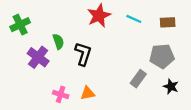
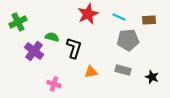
green semicircle: (58, 41) -> (52, 37), turned -56
gray pentagon: (162, 56) -> (128, 40), moved
gray rectangle: (138, 79) -> (123, 70), turned 70
orange triangle: (88, 93) -> (91, 72), moved

